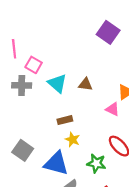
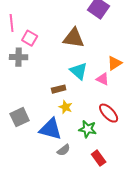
cyan triangle: (57, 83) -> (79, 71), moved
brown triangle: (85, 84) -> (74, 38), moved, size x1.6
gray square: (23, 150) -> (20, 117), turned 30

